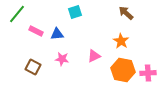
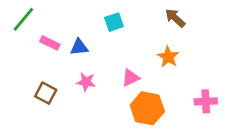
cyan square: (75, 12) -> (114, 22), moved
orange hexagon: (123, 70) -> (147, 108), moved

